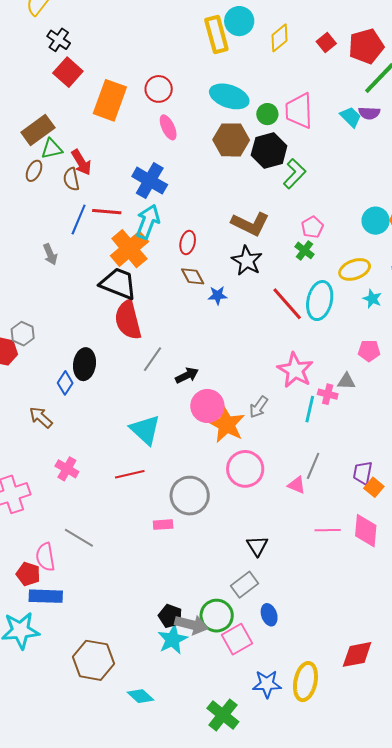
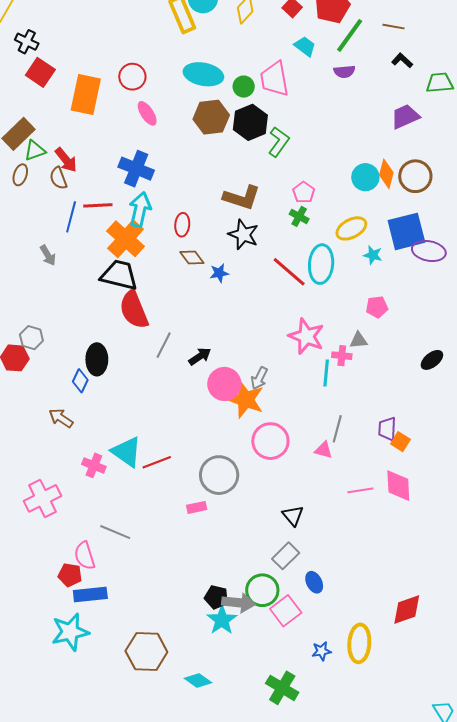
cyan trapezoid: (351, 117) -> (305, 46), moved
gray arrow: (259, 407) -> (259, 378), moved
cyan triangle: (145, 430) -> (127, 452), moved
blue star: (267, 684) -> (321, 651), size x0.7

